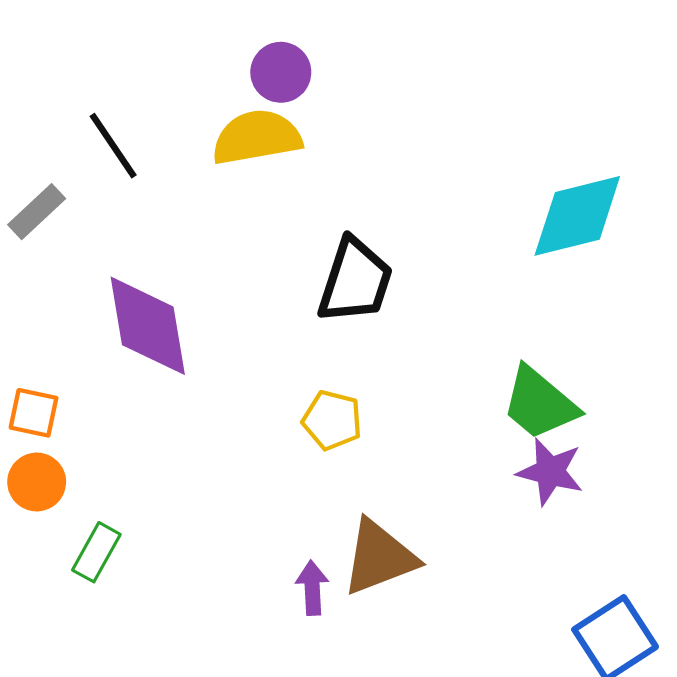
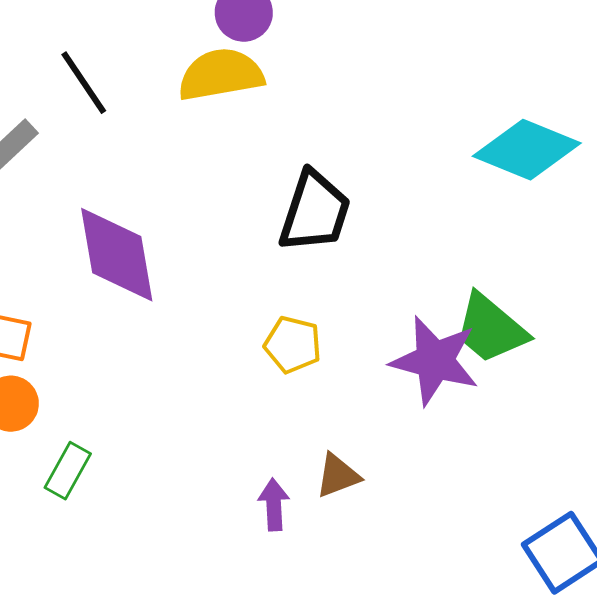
cyan diamond: (577, 216) -> (527, 150), turned 36
purple star: (550, 472) -> (435, 361), moved, size x1.4
brown triangle: (379, 557) -> (338, 476), size x0.6

